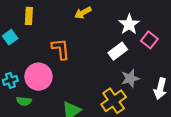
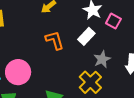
orange L-shape: (61, 49) -> (55, 40), moved

